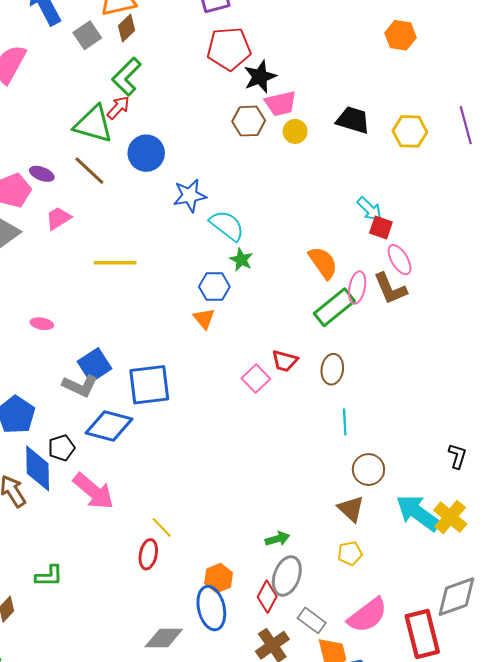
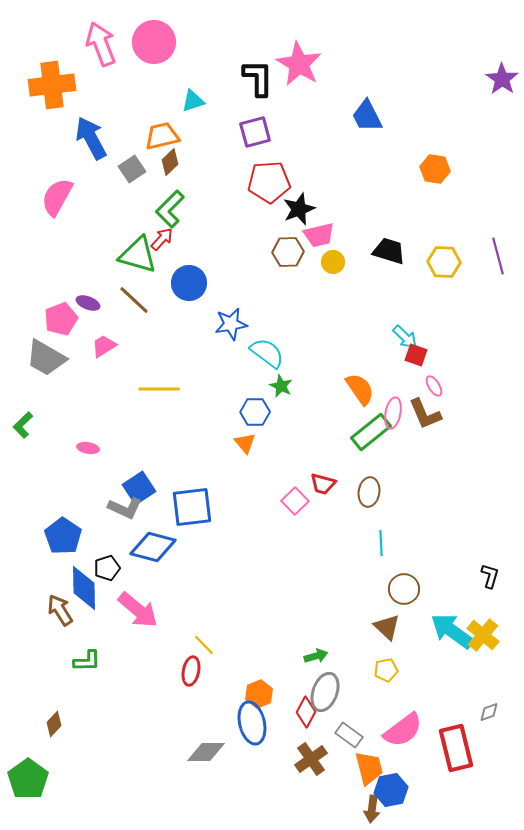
pink ellipse: (400, 260) -> (434, 386), size x0.7
green L-shape: (49, 576) -> (87, 661), moved
gray diamond: (456, 597) -> (489, 712), size x0.5

